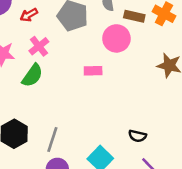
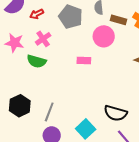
green semicircle: (32, 75) -> (37, 61), turned 66
black semicircle: (137, 136) -> (115, 113), size x1.6

